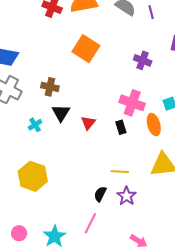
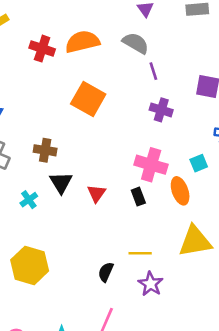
purple line: (151, 12) -> (153, 71), moved
black semicircle: (100, 194) -> (106, 272), moved

